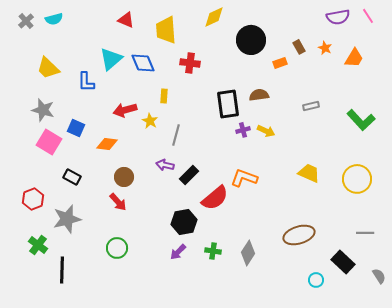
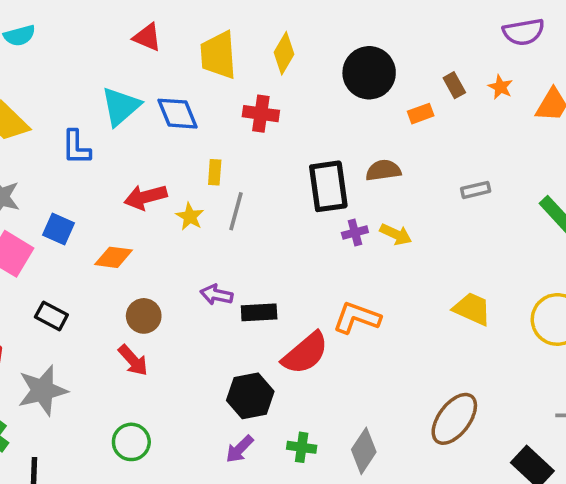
yellow diamond: (214, 17) -> (284, 53), moved, turned -35
gray line: (176, 135) -> (236, 211), moved
black rectangle: (189, 175) -> (259, 312), turned 42
brown ellipse: (299, 235) -> (454, 419), turned -36

